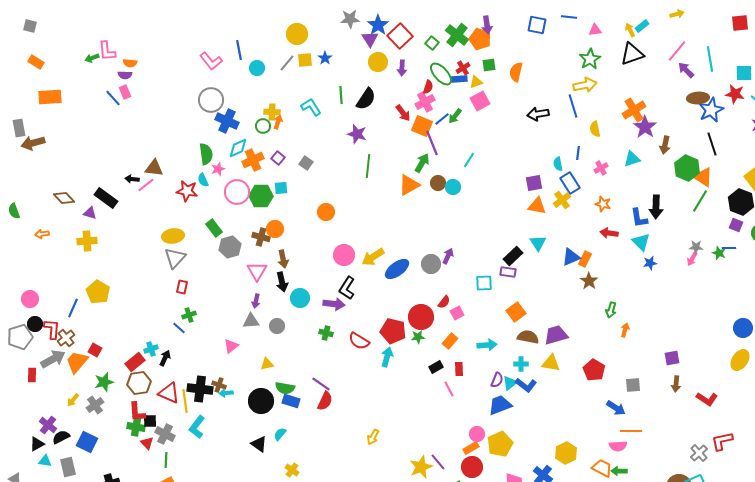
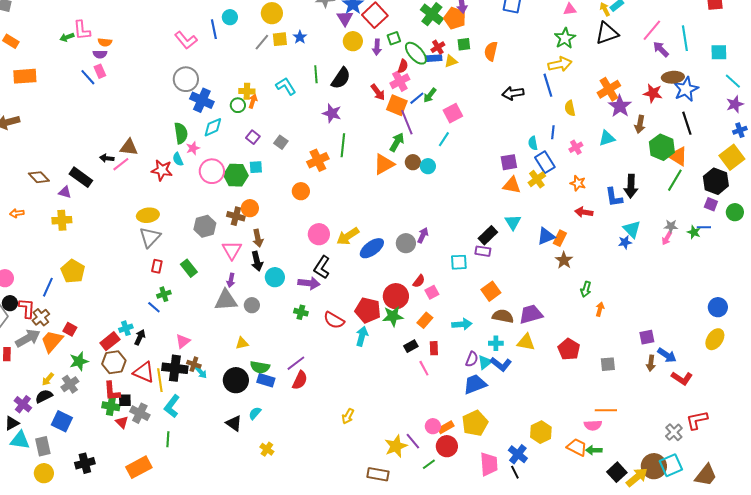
green square: (432, 43) -> (394, 38), moved, turned 32
cyan circle: (257, 68) -> (230, 17), moved
red star: (735, 94) -> (653, 93), moved
pink square: (480, 101) -> (453, 113), moved
orange cross: (253, 160) -> (318, 160), moved
green rectangle: (214, 228) -> (189, 268), moved
cyan triangle: (641, 242) -> (632, 229), moved
gray triangle: (251, 321) -> (226, 300), size x1.4
green star: (418, 337) -> (393, 316), size x1.5
pink triangle: (231, 346) -> (183, 341), moved
purple line: (321, 384) -> (296, 363), turned -72
cyan arrow: (226, 393) -> (201, 372), turned -128
blue arrow: (616, 408) -> (667, 355), moved
pink circle: (477, 434) -> (433, 426), moved
black semicircle: (61, 437) -> (44, 396), moved
green line: (166, 460) -> (168, 439), moved
cyan triangle: (45, 461) -> (20, 440), size x1.5

